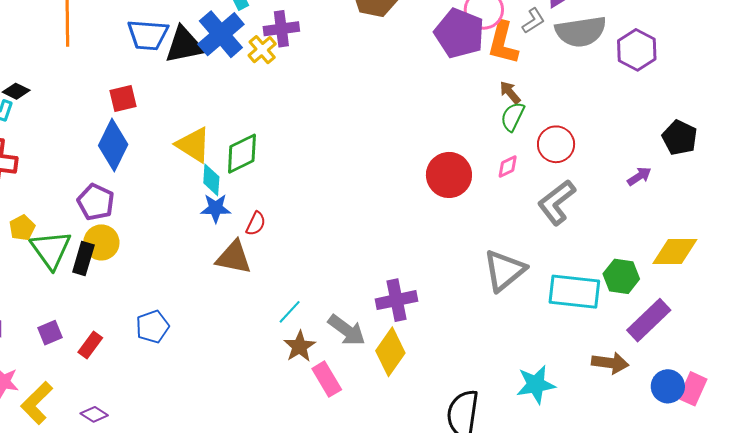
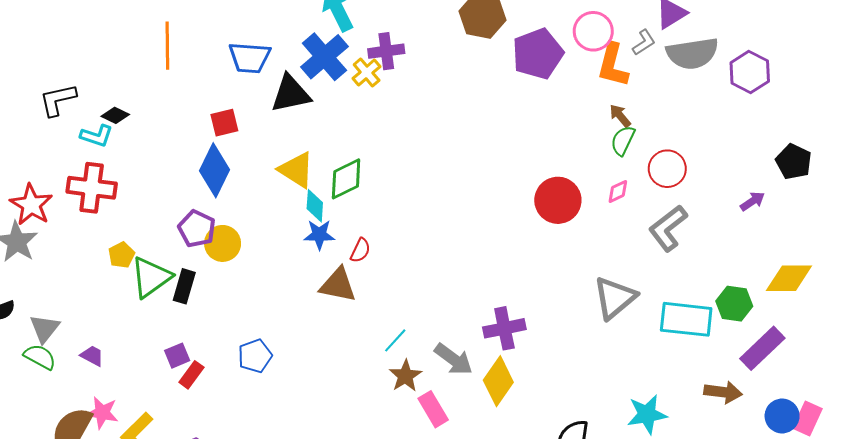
purple pentagon: (459, 33) -> (538, 54), moved, turned 30
black triangle: (184, 45) -> (291, 94), moved
yellow circle: (101, 242) -> (223, 243), moved
green triangle: (51, 250) -> (151, 277), turned 30
purple square: (50, 333) -> (177, 356), moved

